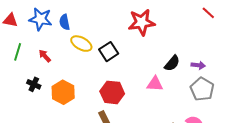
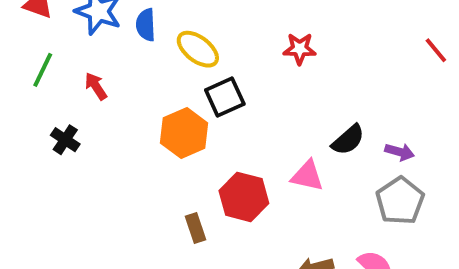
red star: (142, 22) -> (300, 49), size x0.6
yellow ellipse: (81, 44) -> (198, 49), moved
orange hexagon: (63, 92) -> (184, 133), moved
red hexagon: (112, 92) -> (244, 197), moved

